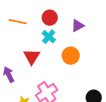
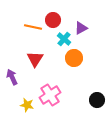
orange line: (18, 22) -> (33, 27), moved
cyan cross: (49, 37) -> (64, 39), moved

